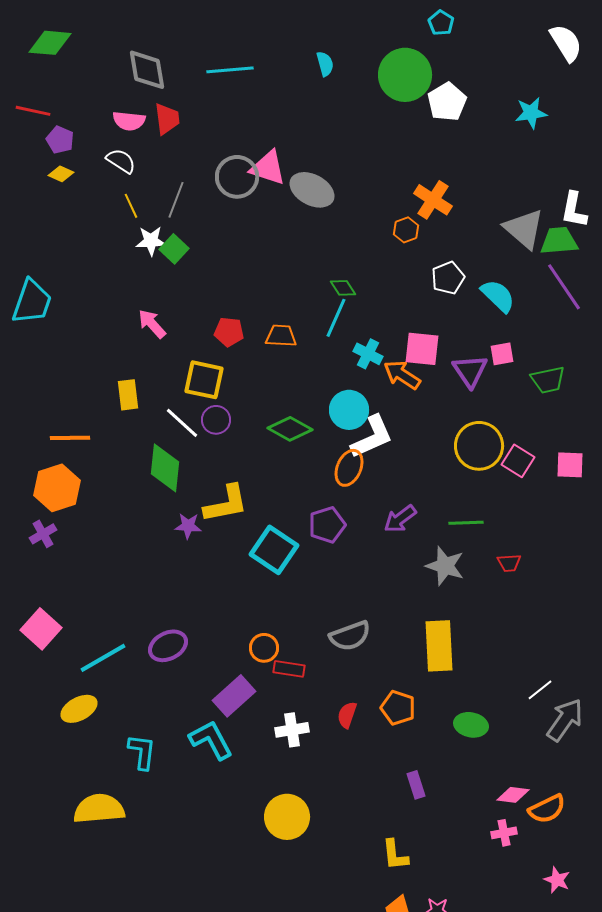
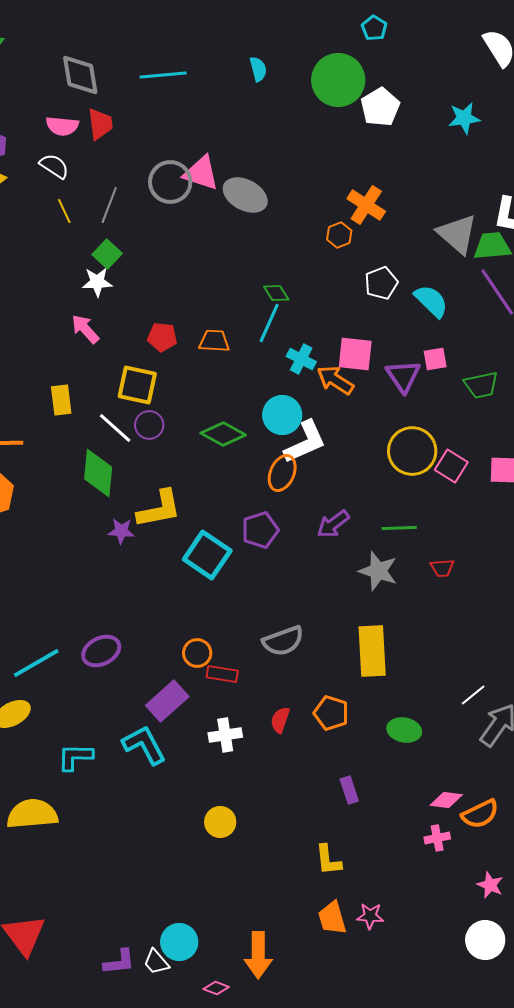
white star: (151, 241) -> (97, 282), moved
cyan L-shape: (142, 752) -> (75, 757), turned -96
yellow circle: (287, 817) -> (220, 822), size x0.7

